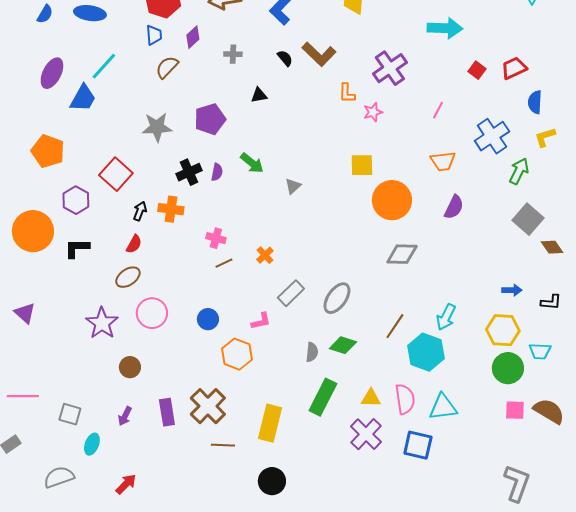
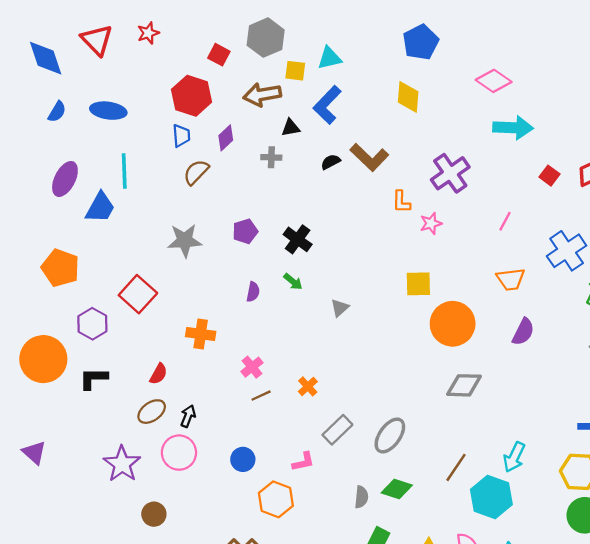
black semicircle: (285, 58) -> (331, 162), turned -78
cyan line: (104, 66) -> (124, 171), turned -44
black triangle: (259, 95) -> (291, 128), moved
purple pentagon: (210, 119) -> (245, 231), size x0.7
green arrow: (252, 163) -> (293, 282), size x0.7
black cross: (189, 172) -> (298, 239), moved, turned -30
black arrow: (140, 211) -> (188, 416), moved
pink cross: (216, 238) -> (252, 367), turned 36

